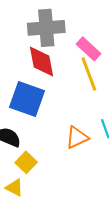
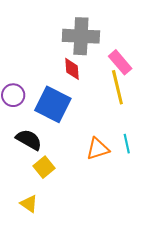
red diamond: (41, 61) -> (72, 69), size x0.7
yellow triangle: (14, 188) -> (29, 204), moved

